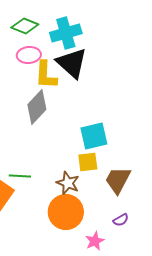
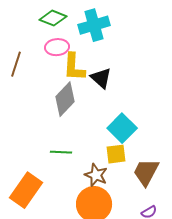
black triangle: (72, 63) -> (101, 78), moved, size x0.7
cyan square: (94, 136) -> (122, 128), turned -32
green line: (20, 176) -> (61, 152), moved

